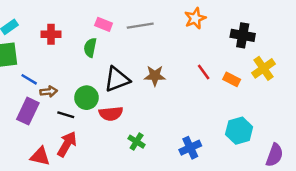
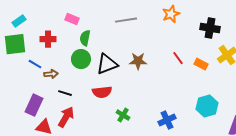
pink rectangle: (104, 24) -> (72, 19), moved
red cross: (51, 34) -> (48, 39), moved
green circle: (86, 98) -> (81, 59), moved
purple rectangle: (28, 111) -> (34, 105), moved

